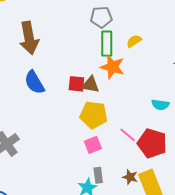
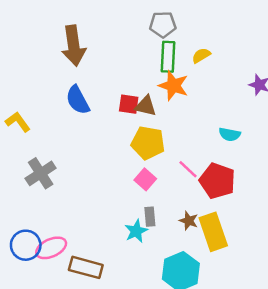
pink square: (93, 145) -> (145, 179), turned -30

